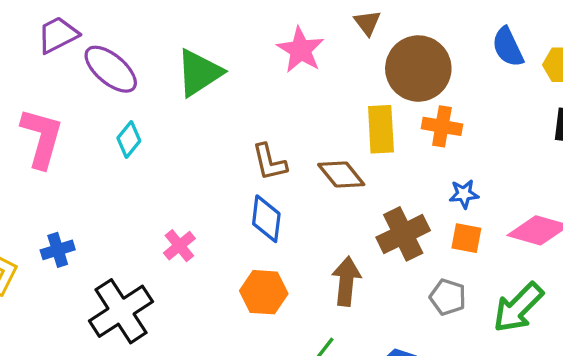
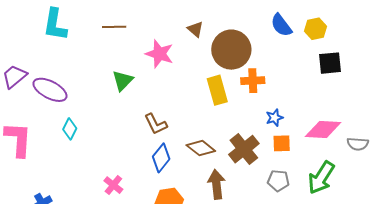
green triangle: (199, 73) -> (123, 81), moved, size x0.7
brown diamond: (341, 174) -> (201, 148), moved
blue diamond: (266, 219) -> (161, 158), turned 44

